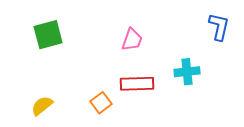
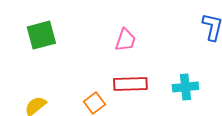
cyan cross: (187, 72) -> (185, 87), moved

